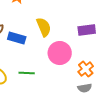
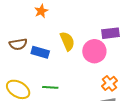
purple rectangle: (87, 30) -> (110, 33), moved
pink circle: (60, 53) -> (94, 51), moved

